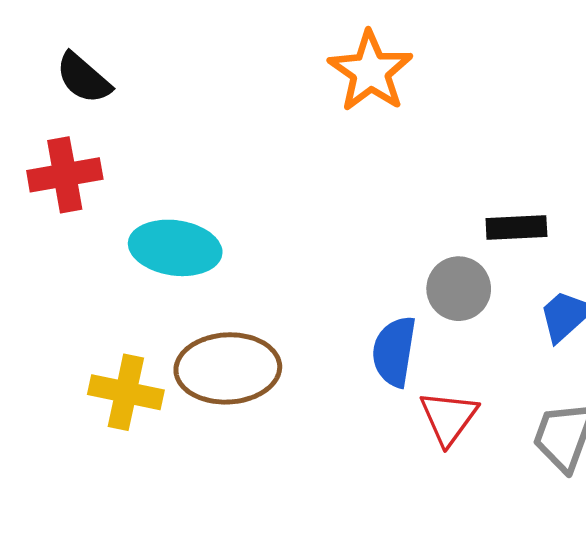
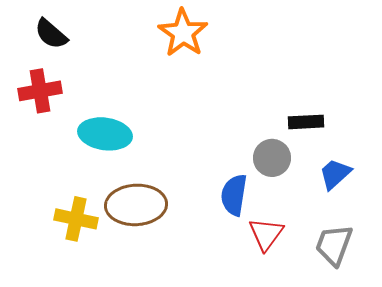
orange star: (370, 71) -> (183, 33), moved

